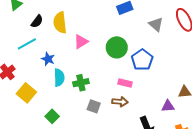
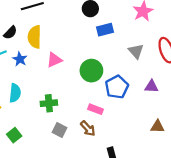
blue star: (48, 59) -> (20, 59), moved
cyan semicircle: (59, 78) -> (15, 93), moved
brown arrow: (120, 102) -> (88, 128), turned 35
purple triangle: (168, 106) -> (151, 86), moved

